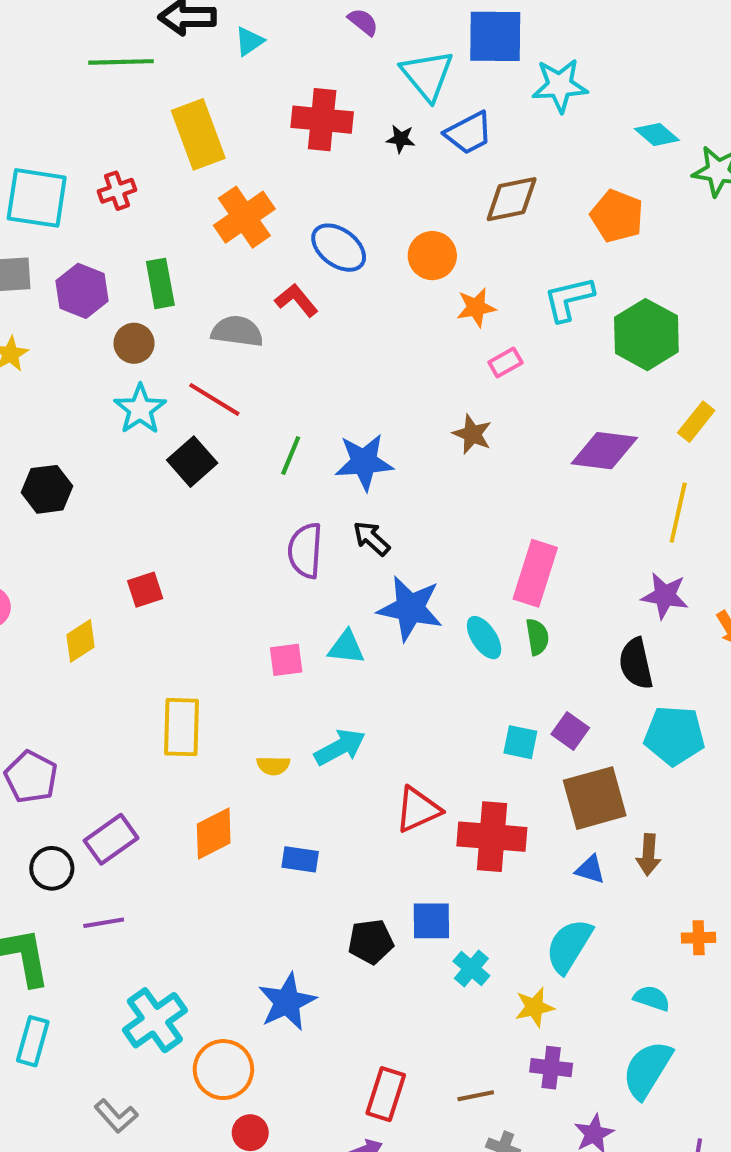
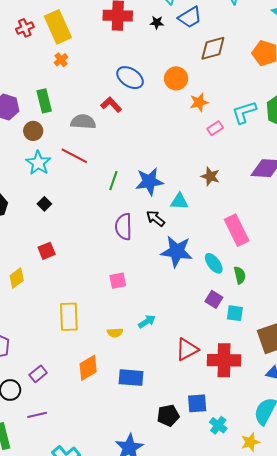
red cross: (117, 191) -> (25, 28), moved
orange cross: (244, 217) -> (61, 60), moved, size x0.5
cyan L-shape: (569, 299) -> (244, 112), moved
brown star: (472, 434) -> (210, 176), moved
black square: (192, 462) -> (44, 204), moved, size x0.6
pink rectangle: (535, 573) -> (237, 230), turned -40
green semicircle: (537, 637) -> (240, 275), moved
cyan triangle: (346, 647) -> (179, 201), moved
purple square: (570, 731) -> (214, 299), moved
cyan arrow: (340, 747) -> (147, 322), size x0.7
purple rectangle: (111, 839) -> (38, 374), size x0.7
blue rectangle: (300, 859) -> (131, 378), size x1.4

